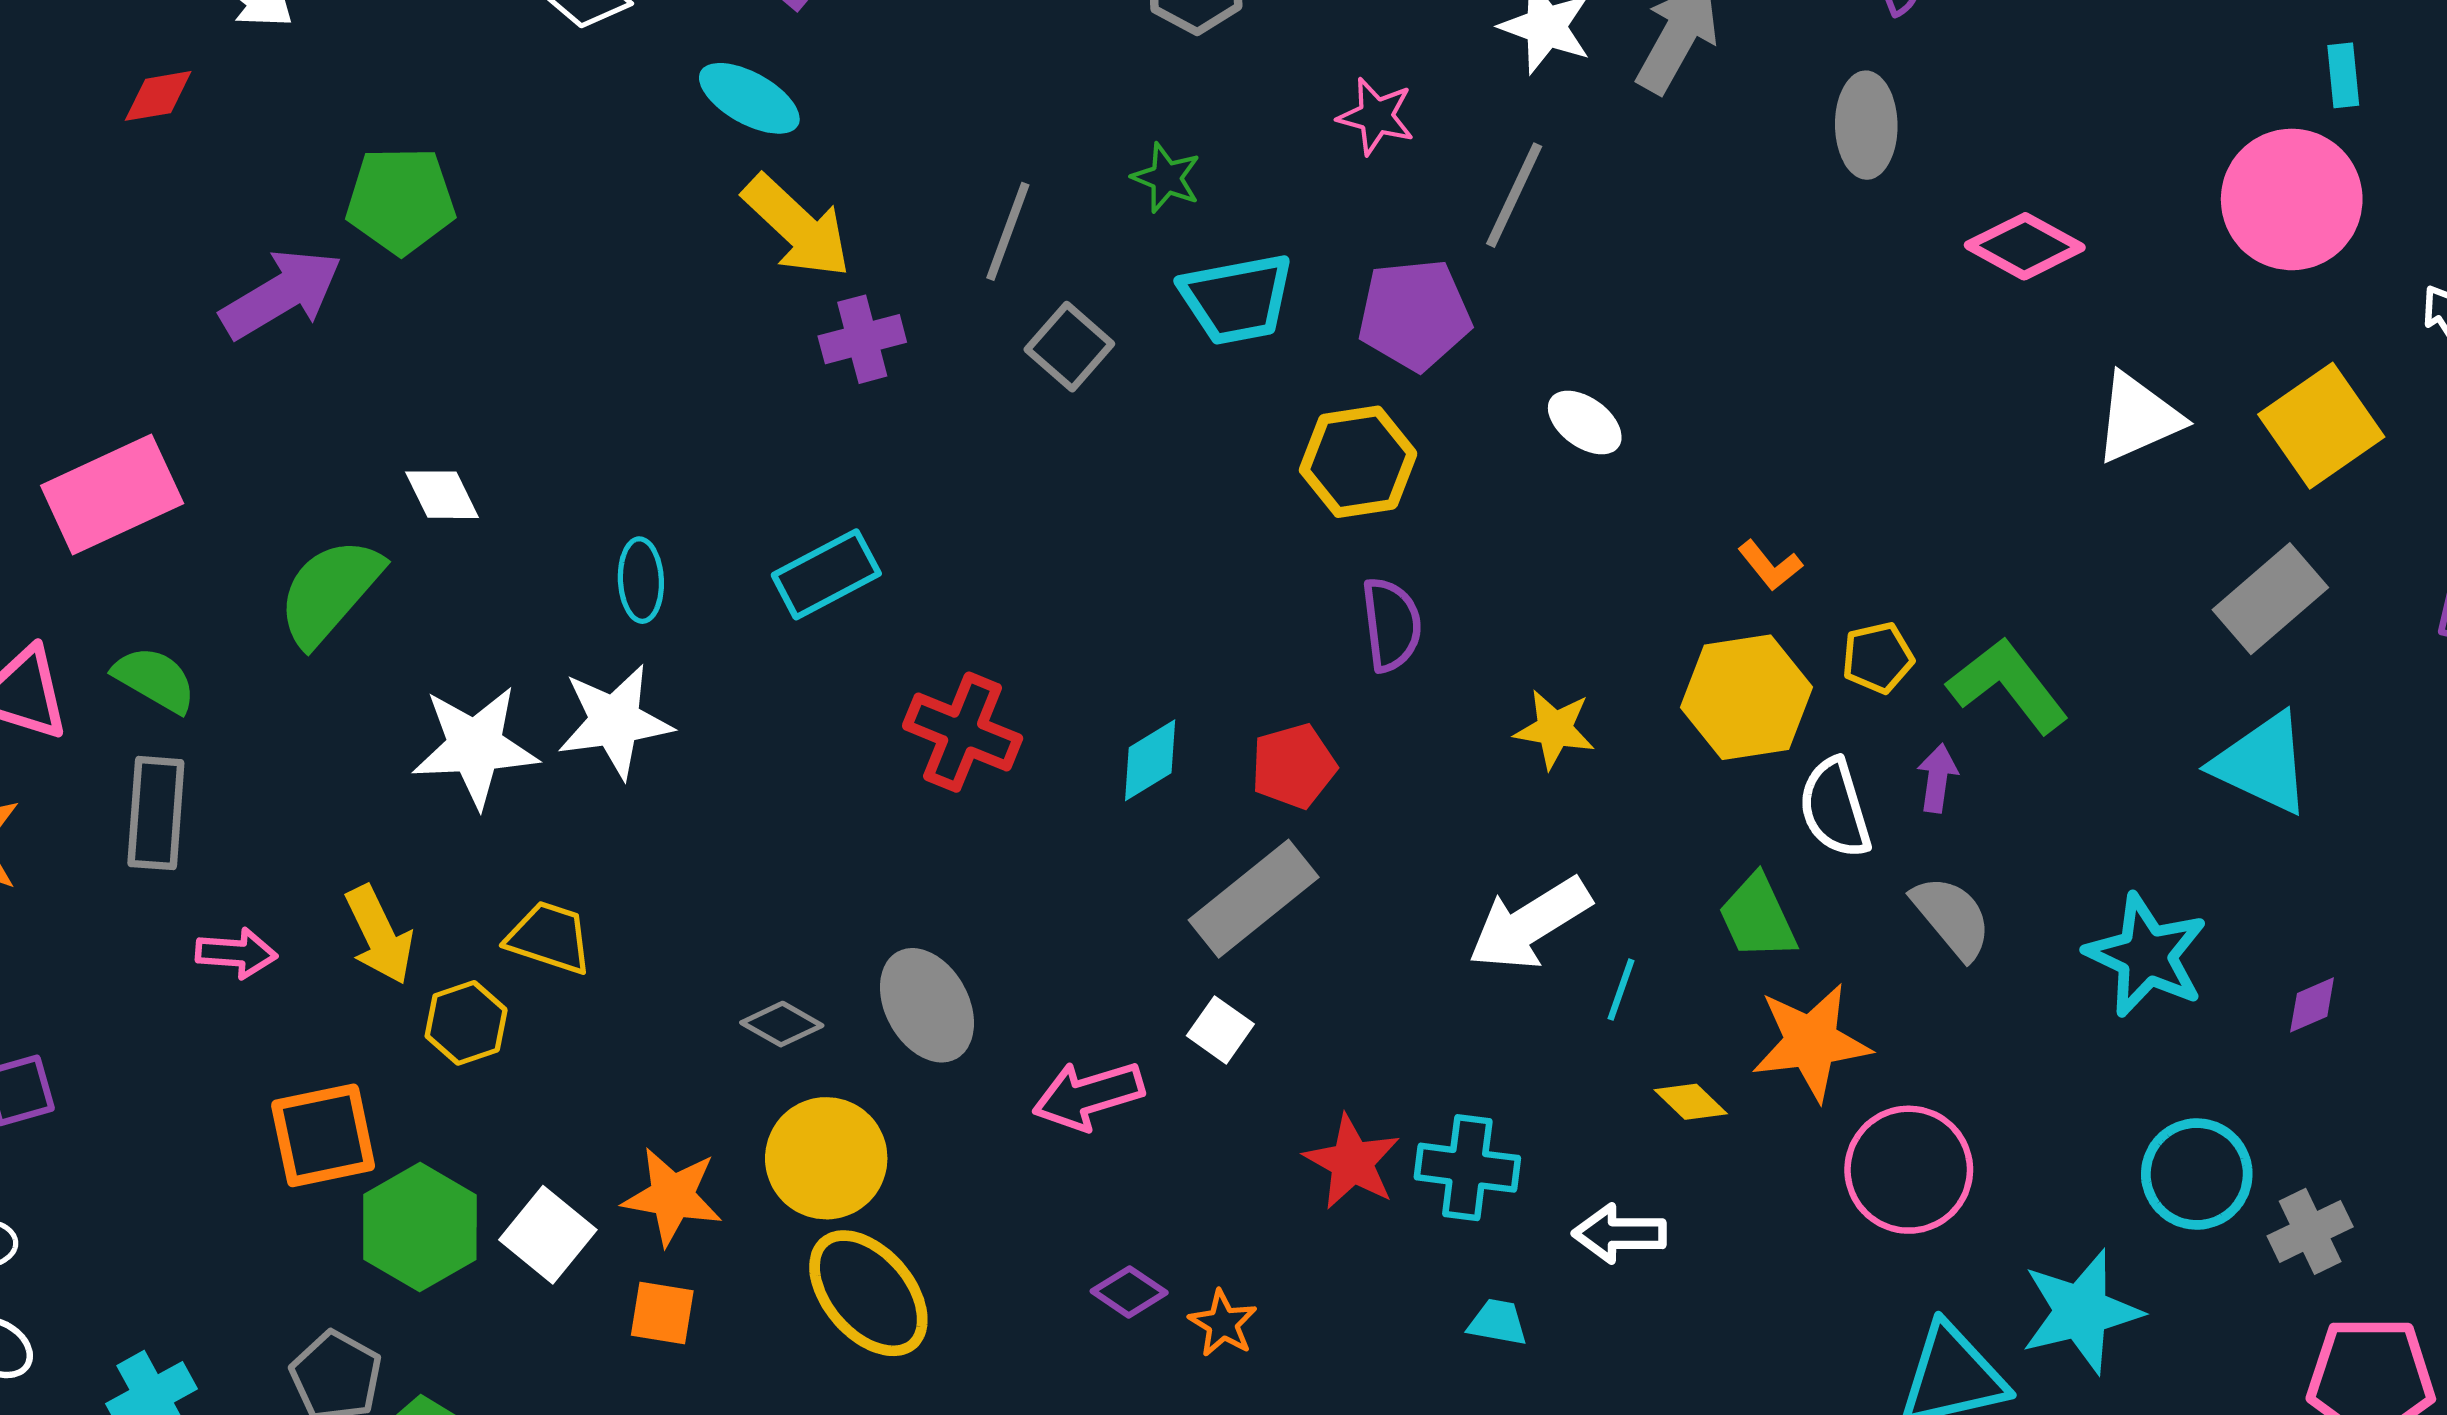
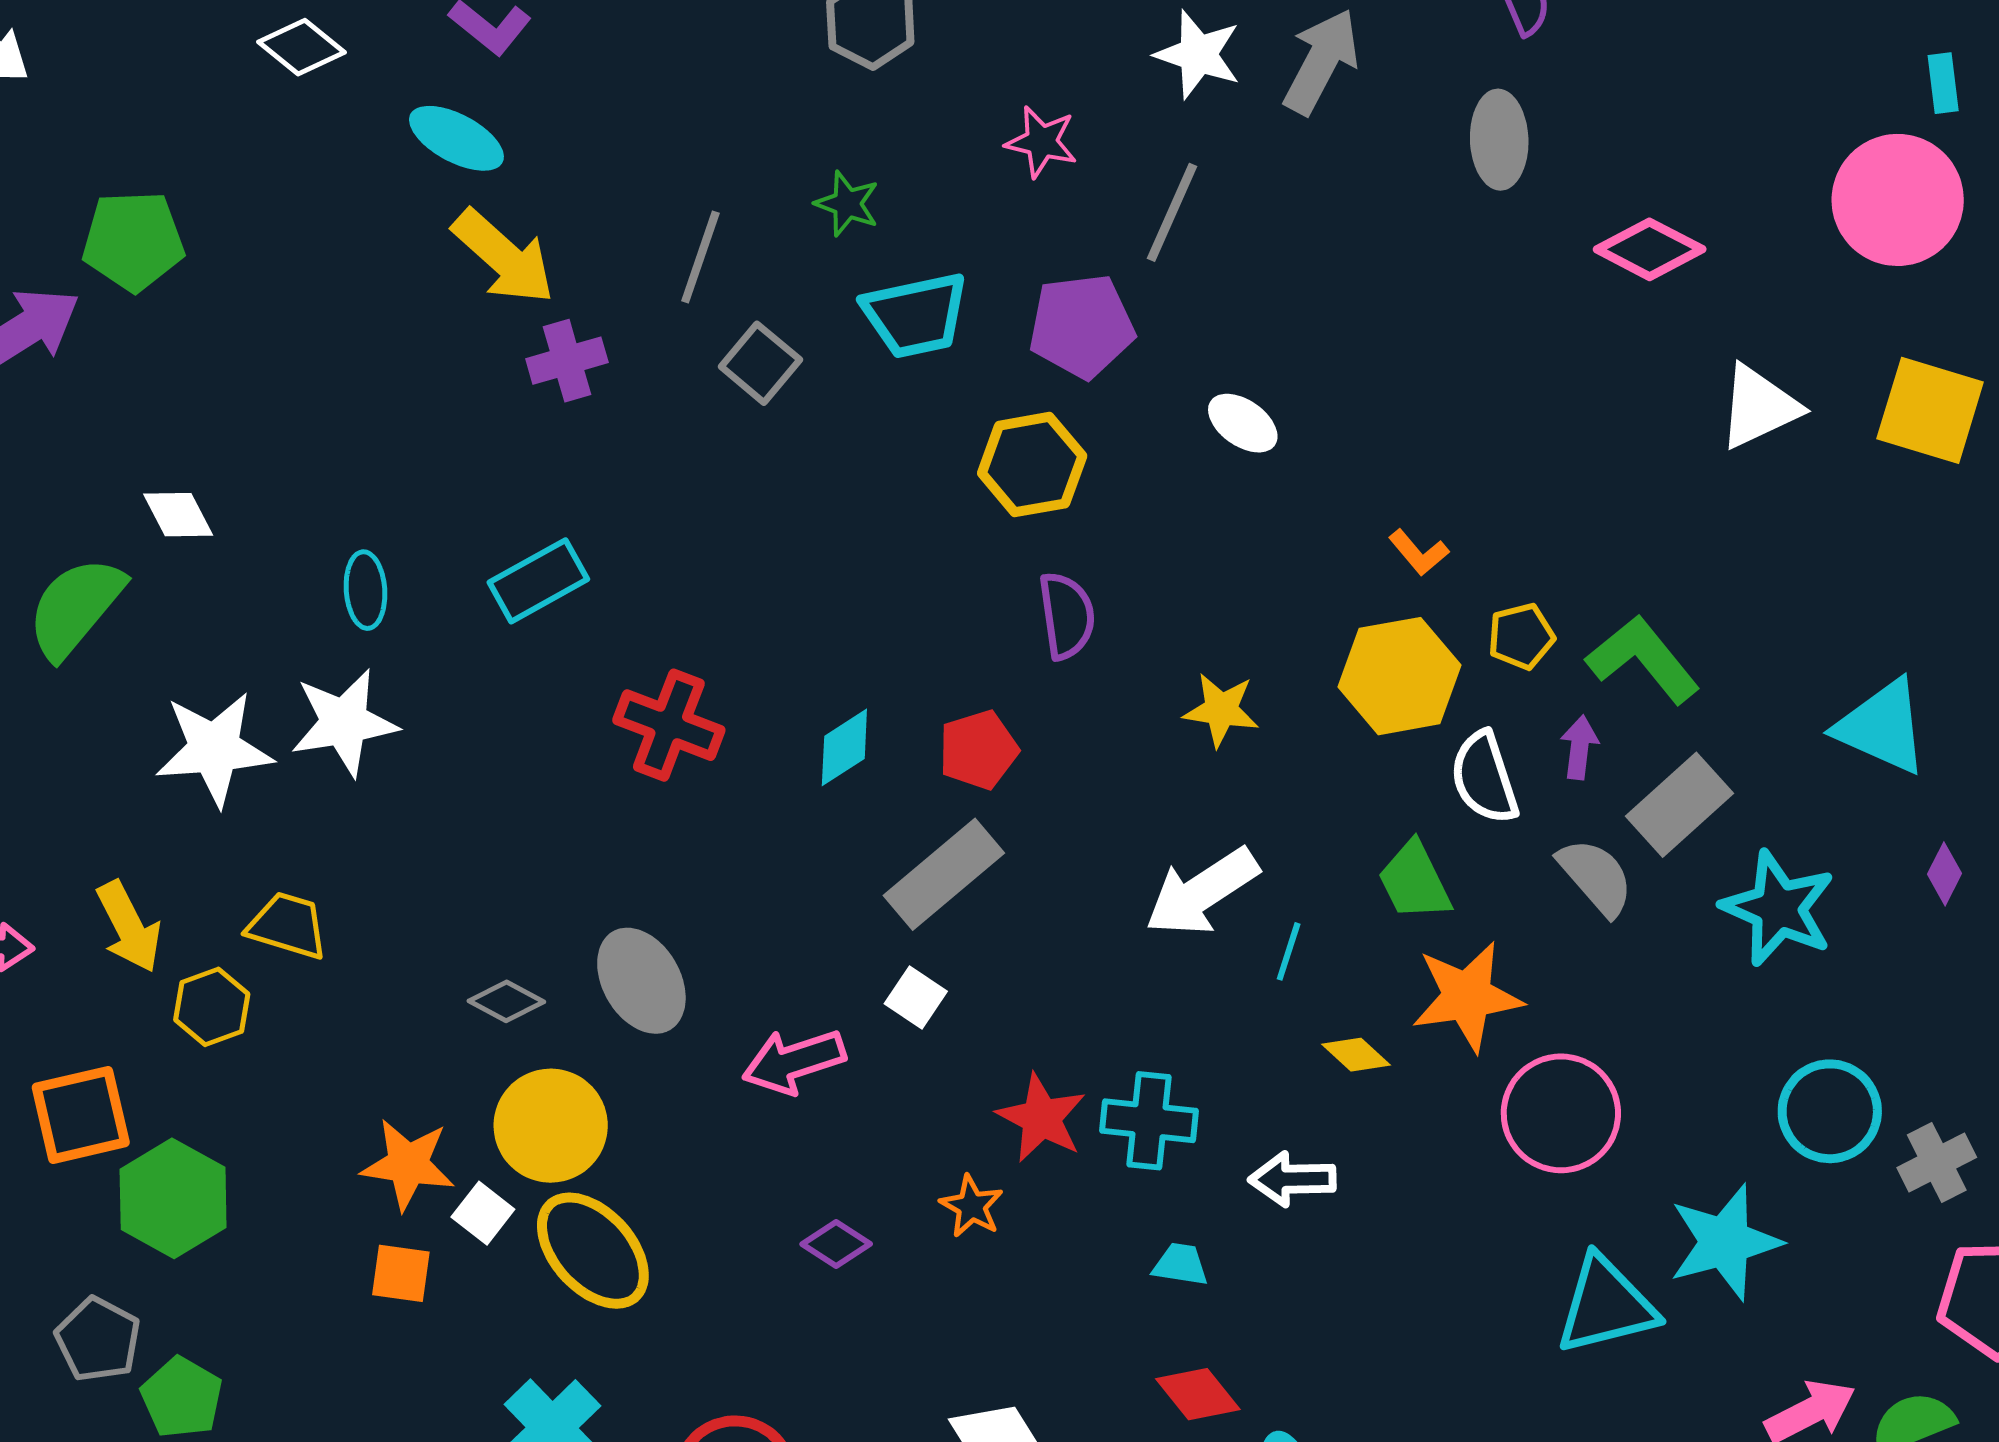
yellow square: (2321, 426) -> (1930, 410), turned -37
gray rectangle: (2270, 599) -> (1679, 805), moved
purple diamond: (2312, 1005) -> (1944, 874), moved, turned -38
white square: (548, 1235) -> (483, 1213), moved, size x0.7
orange star: (1223, 1323) -> (972, 1206), moved

